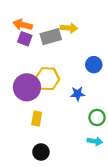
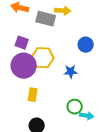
gray rectangle: (51, 37) -> (46, 19), turned 30
purple square: (25, 39) -> (22, 43), moved
green circle: (97, 117) -> (75, 107), moved

